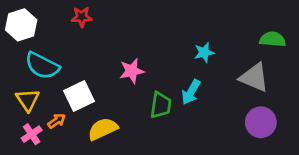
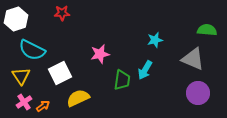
orange arrow: (57, 121) -> (43, 106), moved

